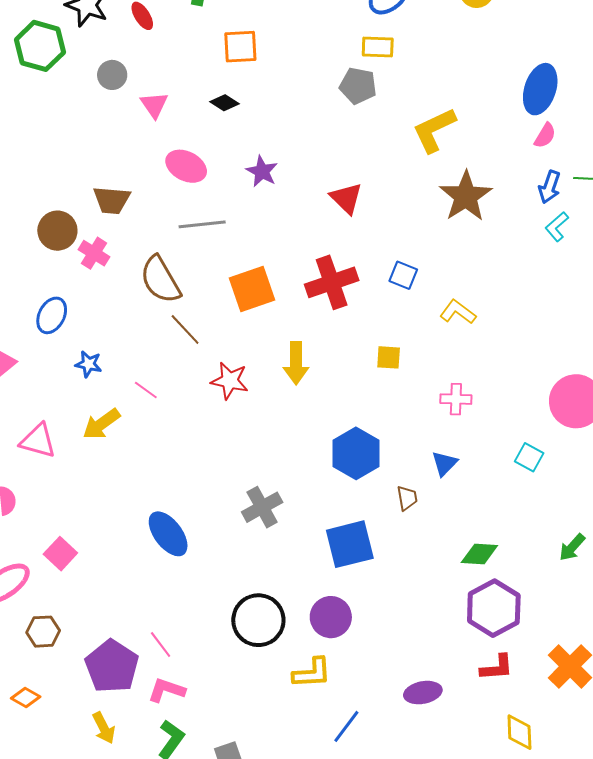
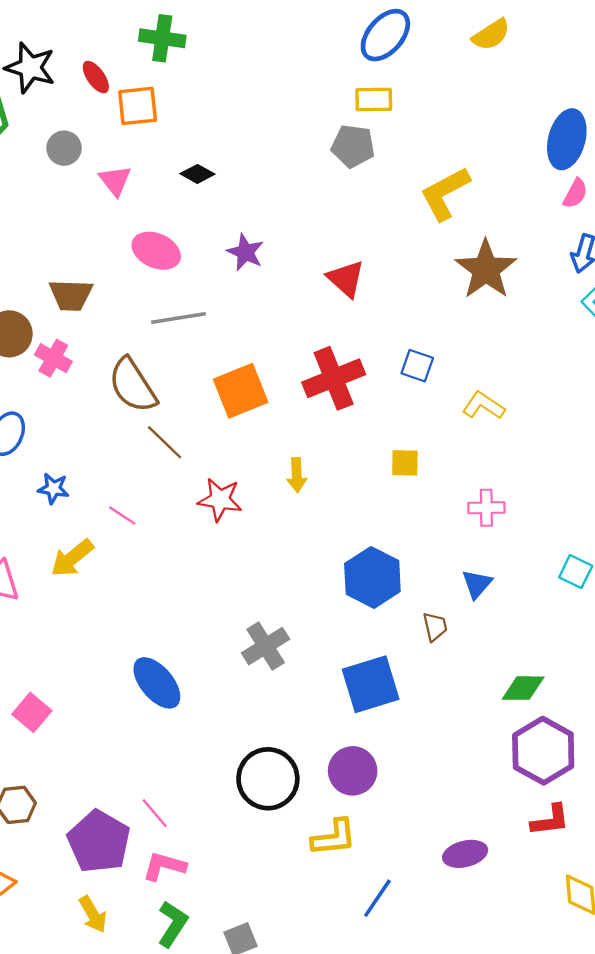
orange square: (240, 47) -> (138, 106), moved
yellow arrow: (296, 363) -> (297, 475), size x0.7

